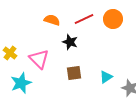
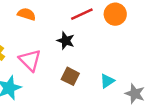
orange semicircle: (52, 20) -> (27, 14), moved
brown square: (74, 73) -> (70, 76), turned 35

